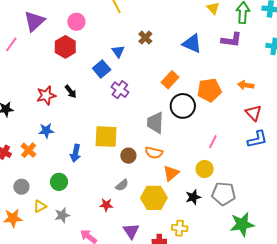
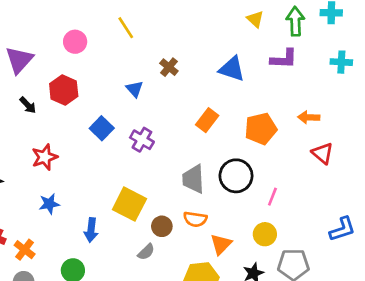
pink circle: (76, 22) -> (75, 42), moved
blue square: (102, 69) -> (102, 128), moved
black arrow: (71, 92) -> (28, 105), moved
black circle: (183, 106) -> (236, 176), moved
yellow square: (106, 137) -> (129, 204), turned 30
blue L-shape: (257, 139) -> (342, 229), moved
orange cross: (29, 150) -> (25, 250), moved
gray semicircle: (122, 185) -> (146, 252), moved

